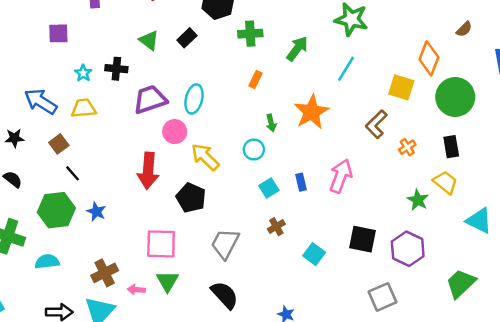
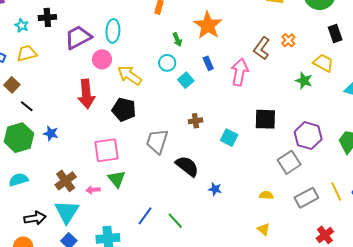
brown L-shape: (376, 124) -> (262, 48), moved
black rectangle: (451, 147) -> (335, 33), moved
blue rectangle: (301, 182) -> (208, 63), moved
cyan square: (269, 188) -> (186, 80), moved
brown cross: (276, 227) -> (195, 121), turned 32
purple hexagon: (408, 249) -> (308, 136), moved
black semicircle: (225, 295) -> (187, 166), moved

